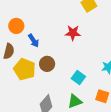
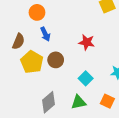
orange circle: (16, 26) -> (37, 12), moved
red star: (73, 33) -> (87, 42), moved

